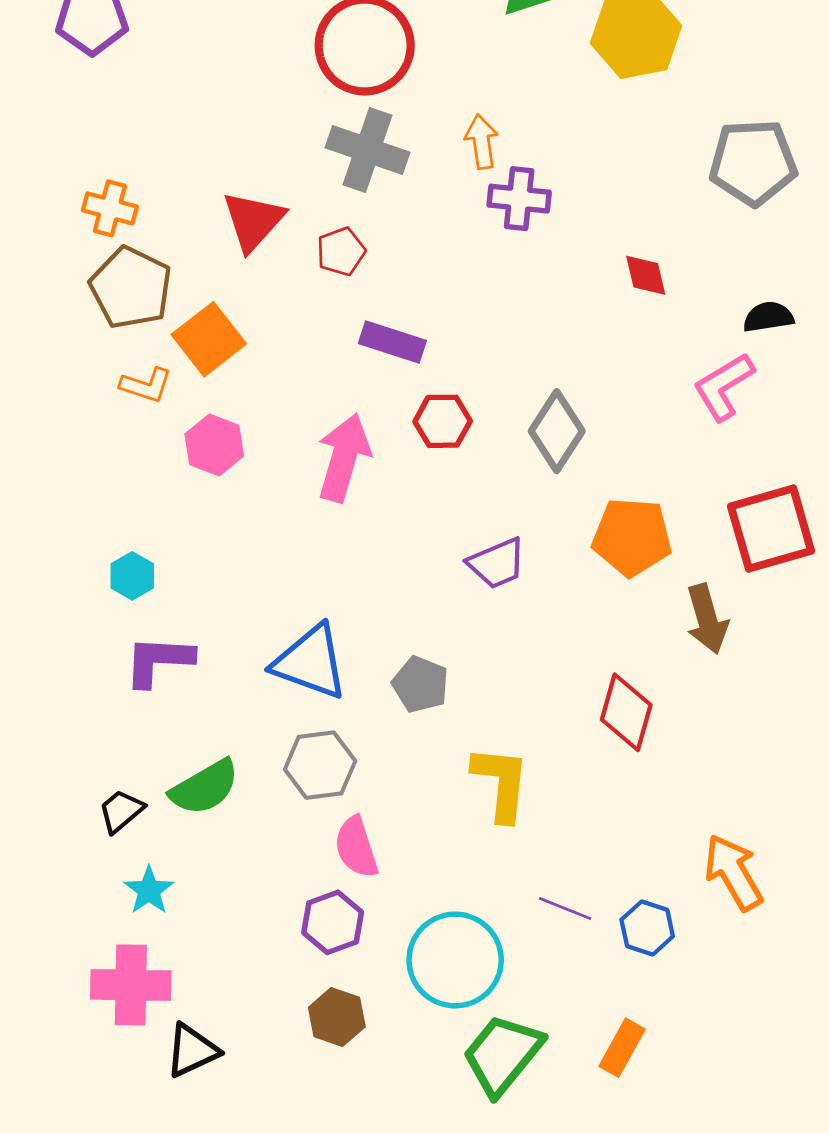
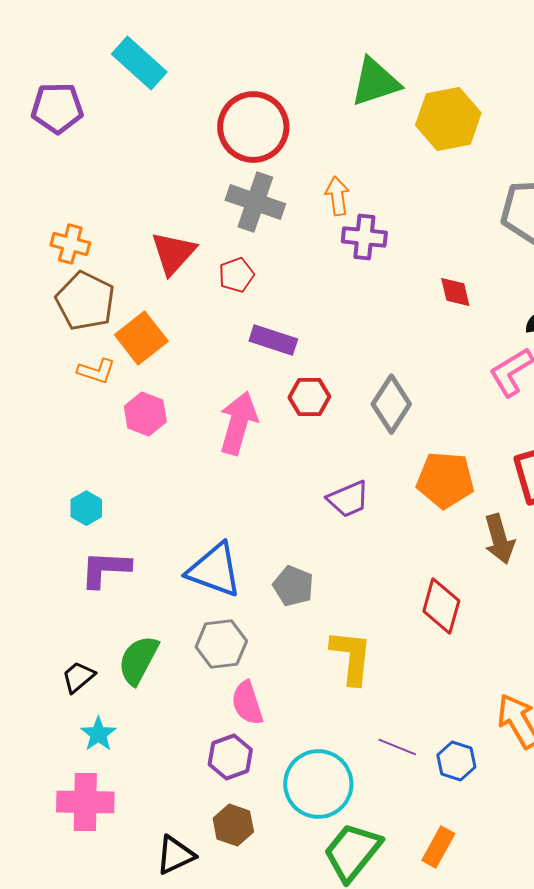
green semicircle: (205, 787) -> (138, 660), turned 148
black triangle: (192, 1050) -> (175, 855), moved

